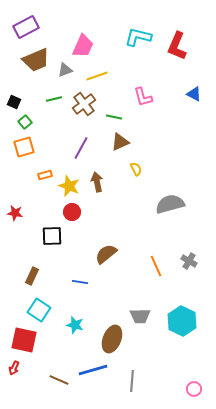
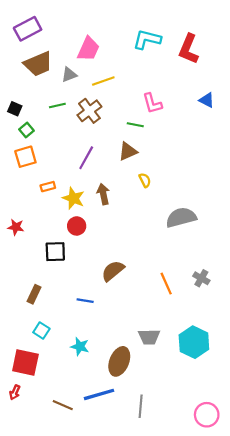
green line: (114, 117) -> (135, 125), moved
cyan square: (39, 310) -> (41, 330), size x0.7
pink circle: (194, 389) -> (207, 415), size x1.5

